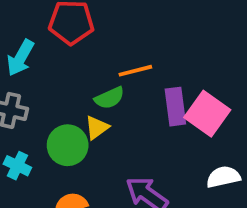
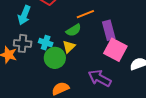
pink square: (207, 114) -> (115, 50), moved
cyan cross: (17, 166) -> (46, 43), moved

